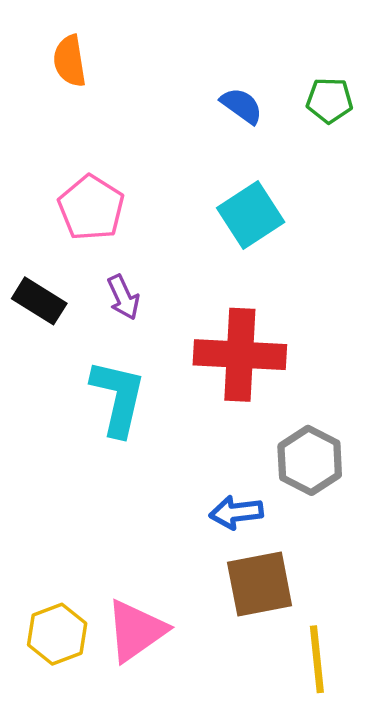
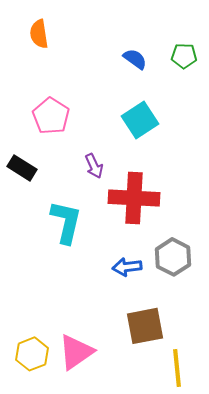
purple arrow: (123, 297) -> (94, 166), moved
blue arrow: (236, 512) -> (127, 267), moved

